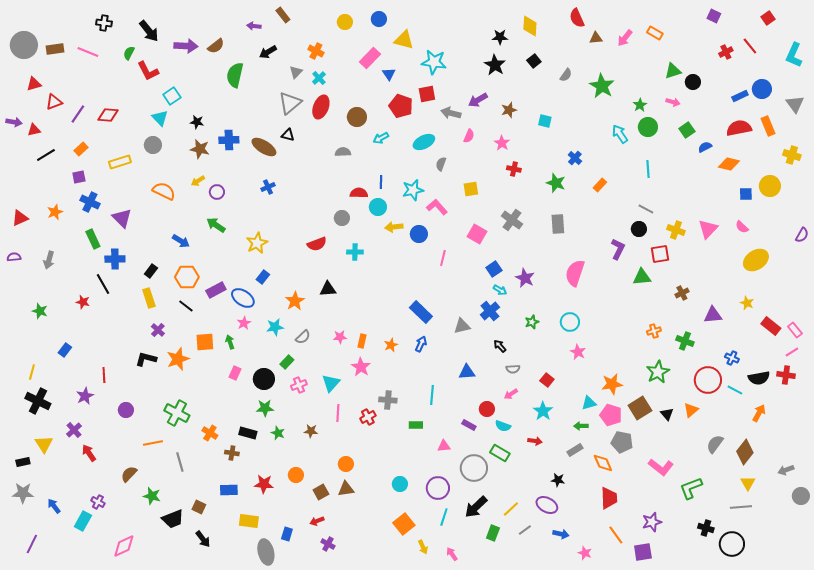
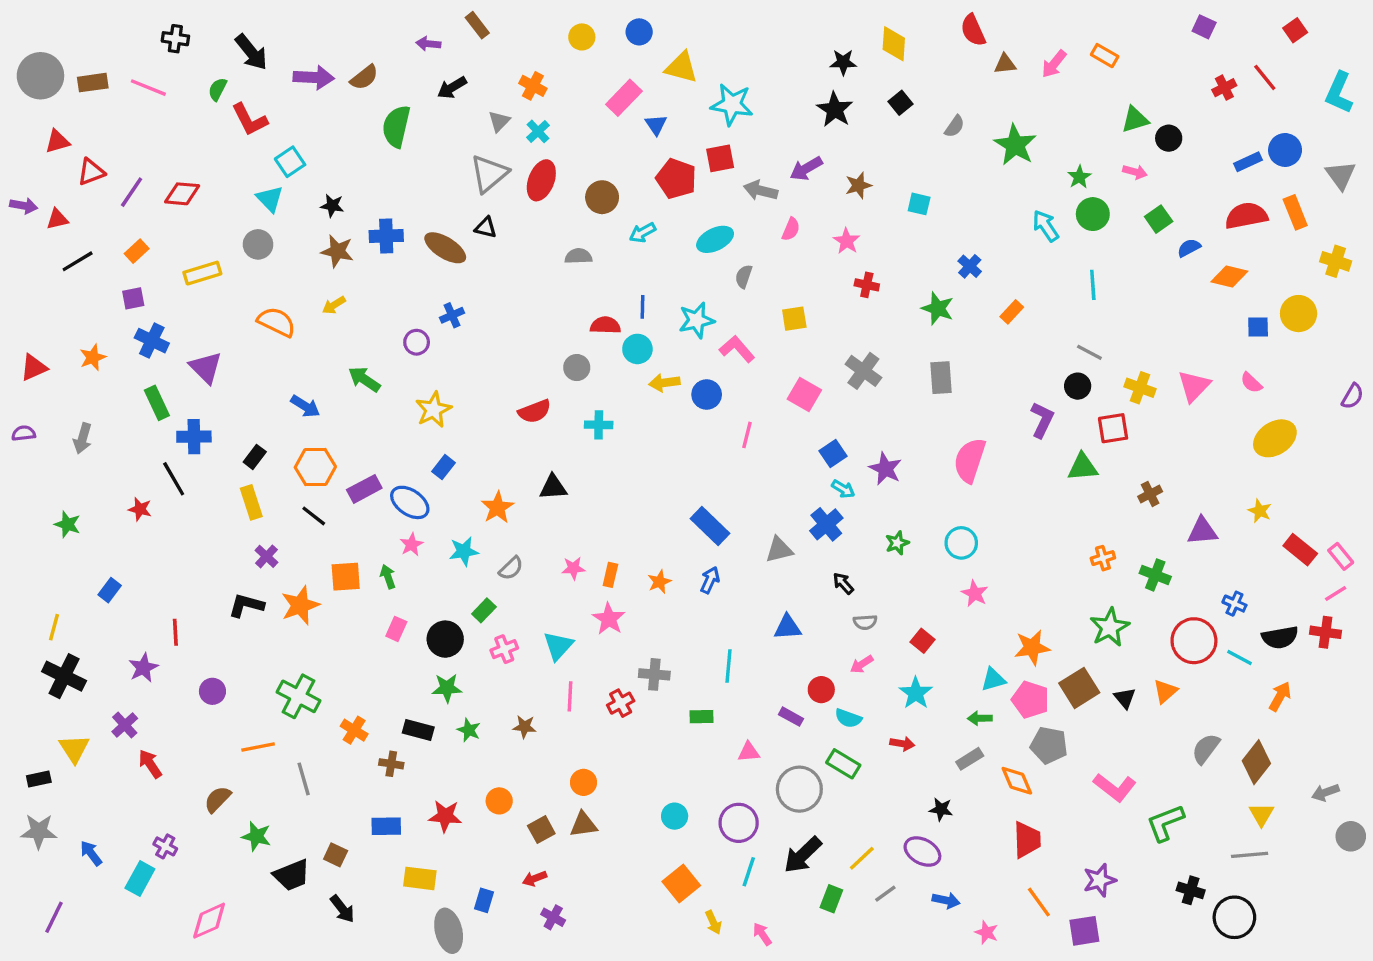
purple circle: (217, 192) -> (417, 342), moved

